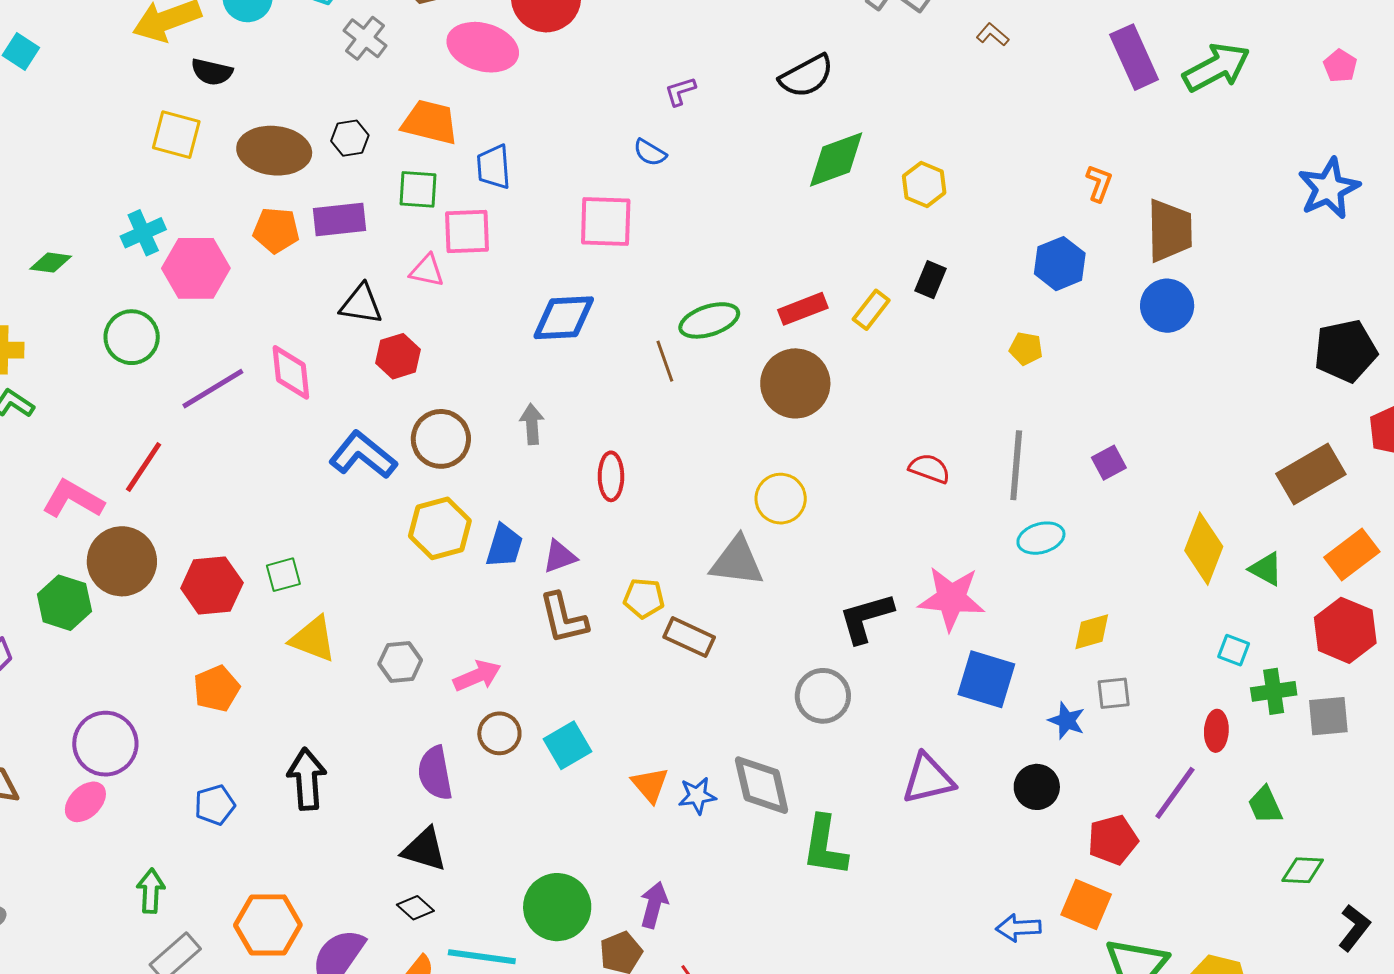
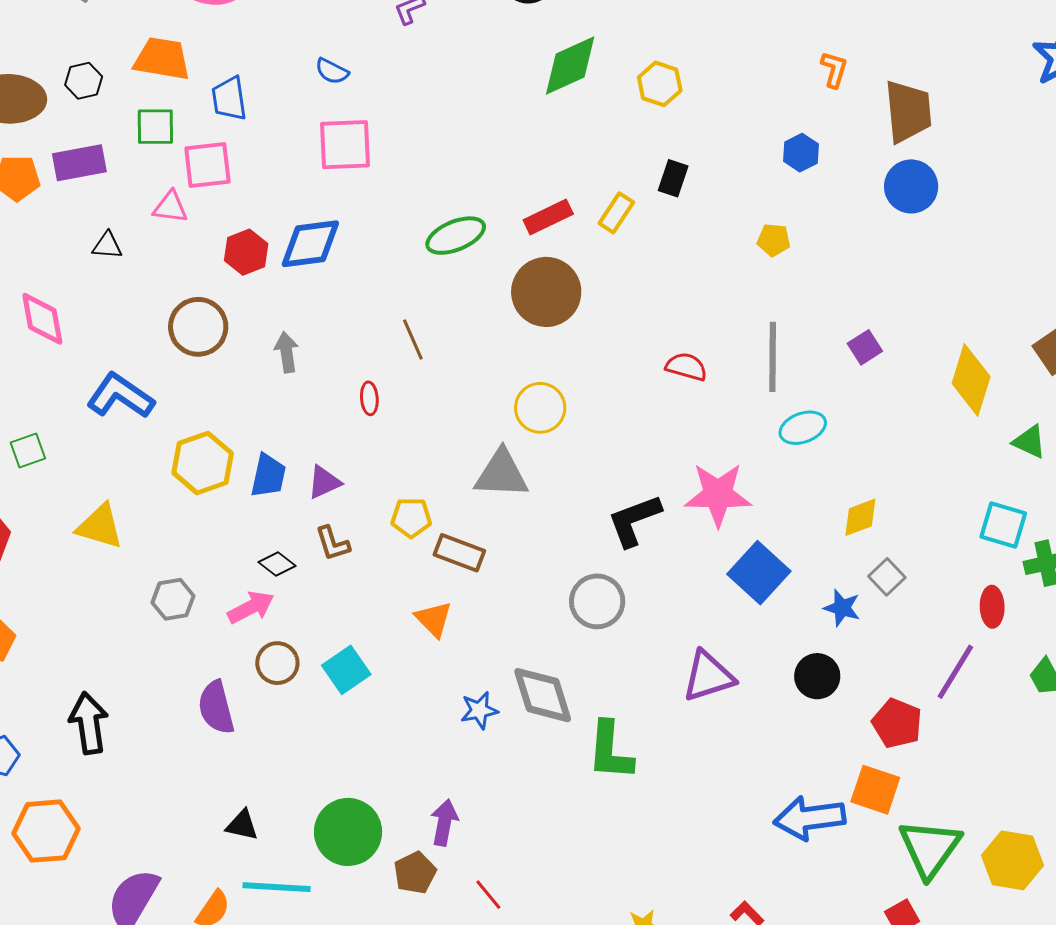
blue semicircle: (650, 153) -> (332, 71), moved
blue hexagon: (1060, 264) -> (801, 153), size x0.7
black triangle: (361, 304) -> (107, 245), size x0.7
red hexagon: (398, 356) -> (246, 252), moved
brown line: (665, 361) -> (413, 339), moved
brown circle: (441, 439) -> (198, 327), moved
red ellipse: (611, 476) -> (369, 398), size x0.7
yellow diamond: (1204, 549) -> (971, 380), moved
green square: (283, 575) -> (28, 450), moved
brown L-shape: (563, 618) -> (333, 543), size x0.7
yellow triangle: (313, 639) -> (100, 526), moved
cyan square: (1234, 650) -> (1003, 525), size x1.5
blue square: (986, 679) -> (759, 573), turned 30
gray square: (1114, 693) -> (887, 577), turned -33
orange triangle: (650, 785) -> (434, 619), moved
red pentagon: (1113, 840) -> (897, 723), turned -30
black triangle: (424, 849) -> (242, 825), moved, size x0.7
black diamond: (415, 908) -> (277, 564), moved
orange hexagon: (268, 925) -> (46, 831), moved
blue arrow: (1018, 928) -> (810, 818), size x1.6

